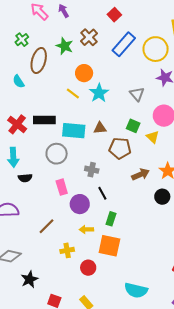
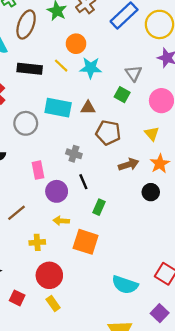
cyan star: (99, 93) -> (91, 68), turned 30
black rectangle: (44, 120) -> (30, 69), moved
green square: (133, 126) -> (122, 95), moved
yellow triangle: (153, 137) -> (152, 134), moved
gray circle: (57, 154) -> (26, 123), moved
green rectangle: (111, 219) -> (99, 207), moved
red circle: (88, 268) -> (49, 275), moved, size x1.5
cyan semicircle: (136, 290) -> (125, 285), moved

